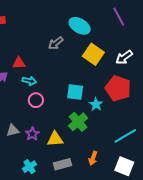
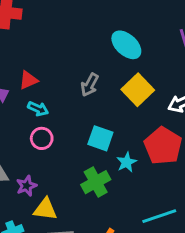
gray arrow: (56, 43) -> (90, 85), moved, turned -35
red triangle: (19, 63) -> (28, 80), turned -32
yellow triangle: (55, 139) -> (45, 209), moved

